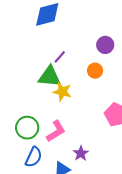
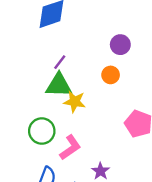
purple line: (60, 57) -> (60, 62), moved
green circle: (27, 128) -> (42, 131), moved

